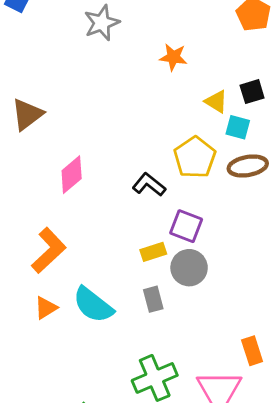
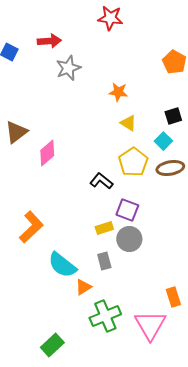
yellow triangle: (216, 102) -> (128, 123), moved
cyan square: (238, 127) -> (163, 141), turned 30
pink diamond: (72, 175) -> (47, 153), moved
orange triangle: (46, 308) -> (83, 287), moved

